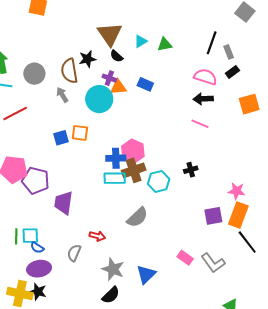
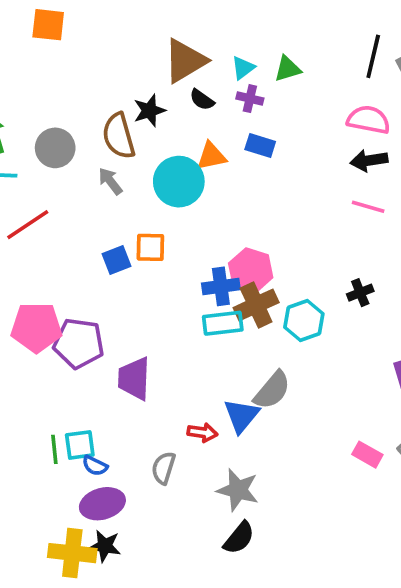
brown triangle: (110, 34) -> (185, 61), turned 40
purple cross: (109, 78) -> (250, 99), moved
blue triangle: (146, 274) -> (241, 416), moved

